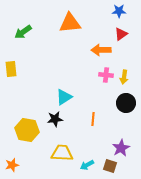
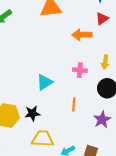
pink cross: (106, 75) -> (80, 70), moved
black star: (55, 119) -> (32, 113), moved
purple star: (121, 148) -> (102, 120), moved

